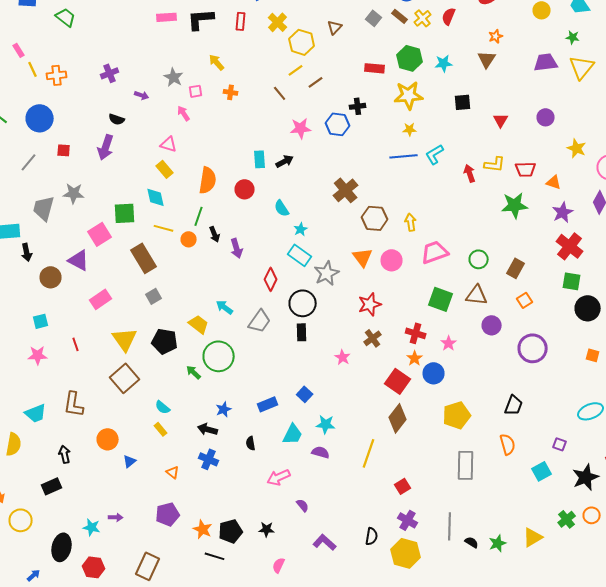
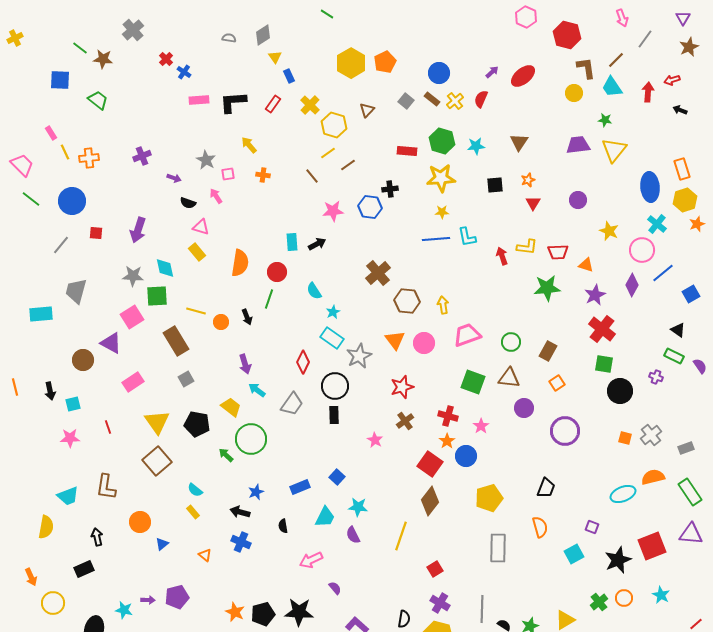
red rectangle: (241, 21) -> (273, 104), turned 30
orange star: (496, 36) -> (528, 180), moved
black semicircle: (117, 119) -> (188, 203), moved
cyan L-shape: (435, 154) -> (467, 237), turned -70
gray star: (74, 193) -> (133, 276), moved
cyan diamond: (156, 197) -> (165, 268), moved
green line: (199, 216) -> (269, 299), moved
purple arrow: (237, 248) -> (245, 364), moved
black arrow: (27, 252) -> (50, 391), moved
purple semicircle: (321, 452) -> (353, 535), turned -132
purple pentagon: (168, 514) -> (177, 597), moved
black star: (267, 529) -> (299, 612), size x1.8

